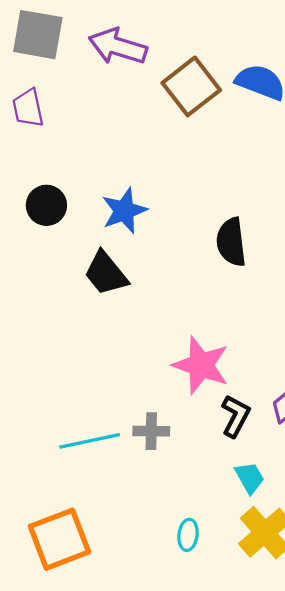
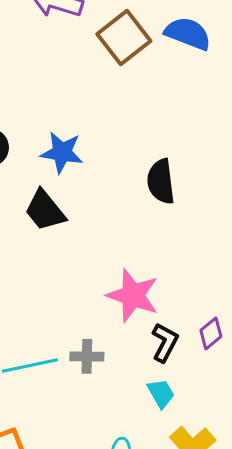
blue star: (124, 211) -> (62, 152), turned 30
cyan trapezoid: (250, 478) -> (161, 393), moved

